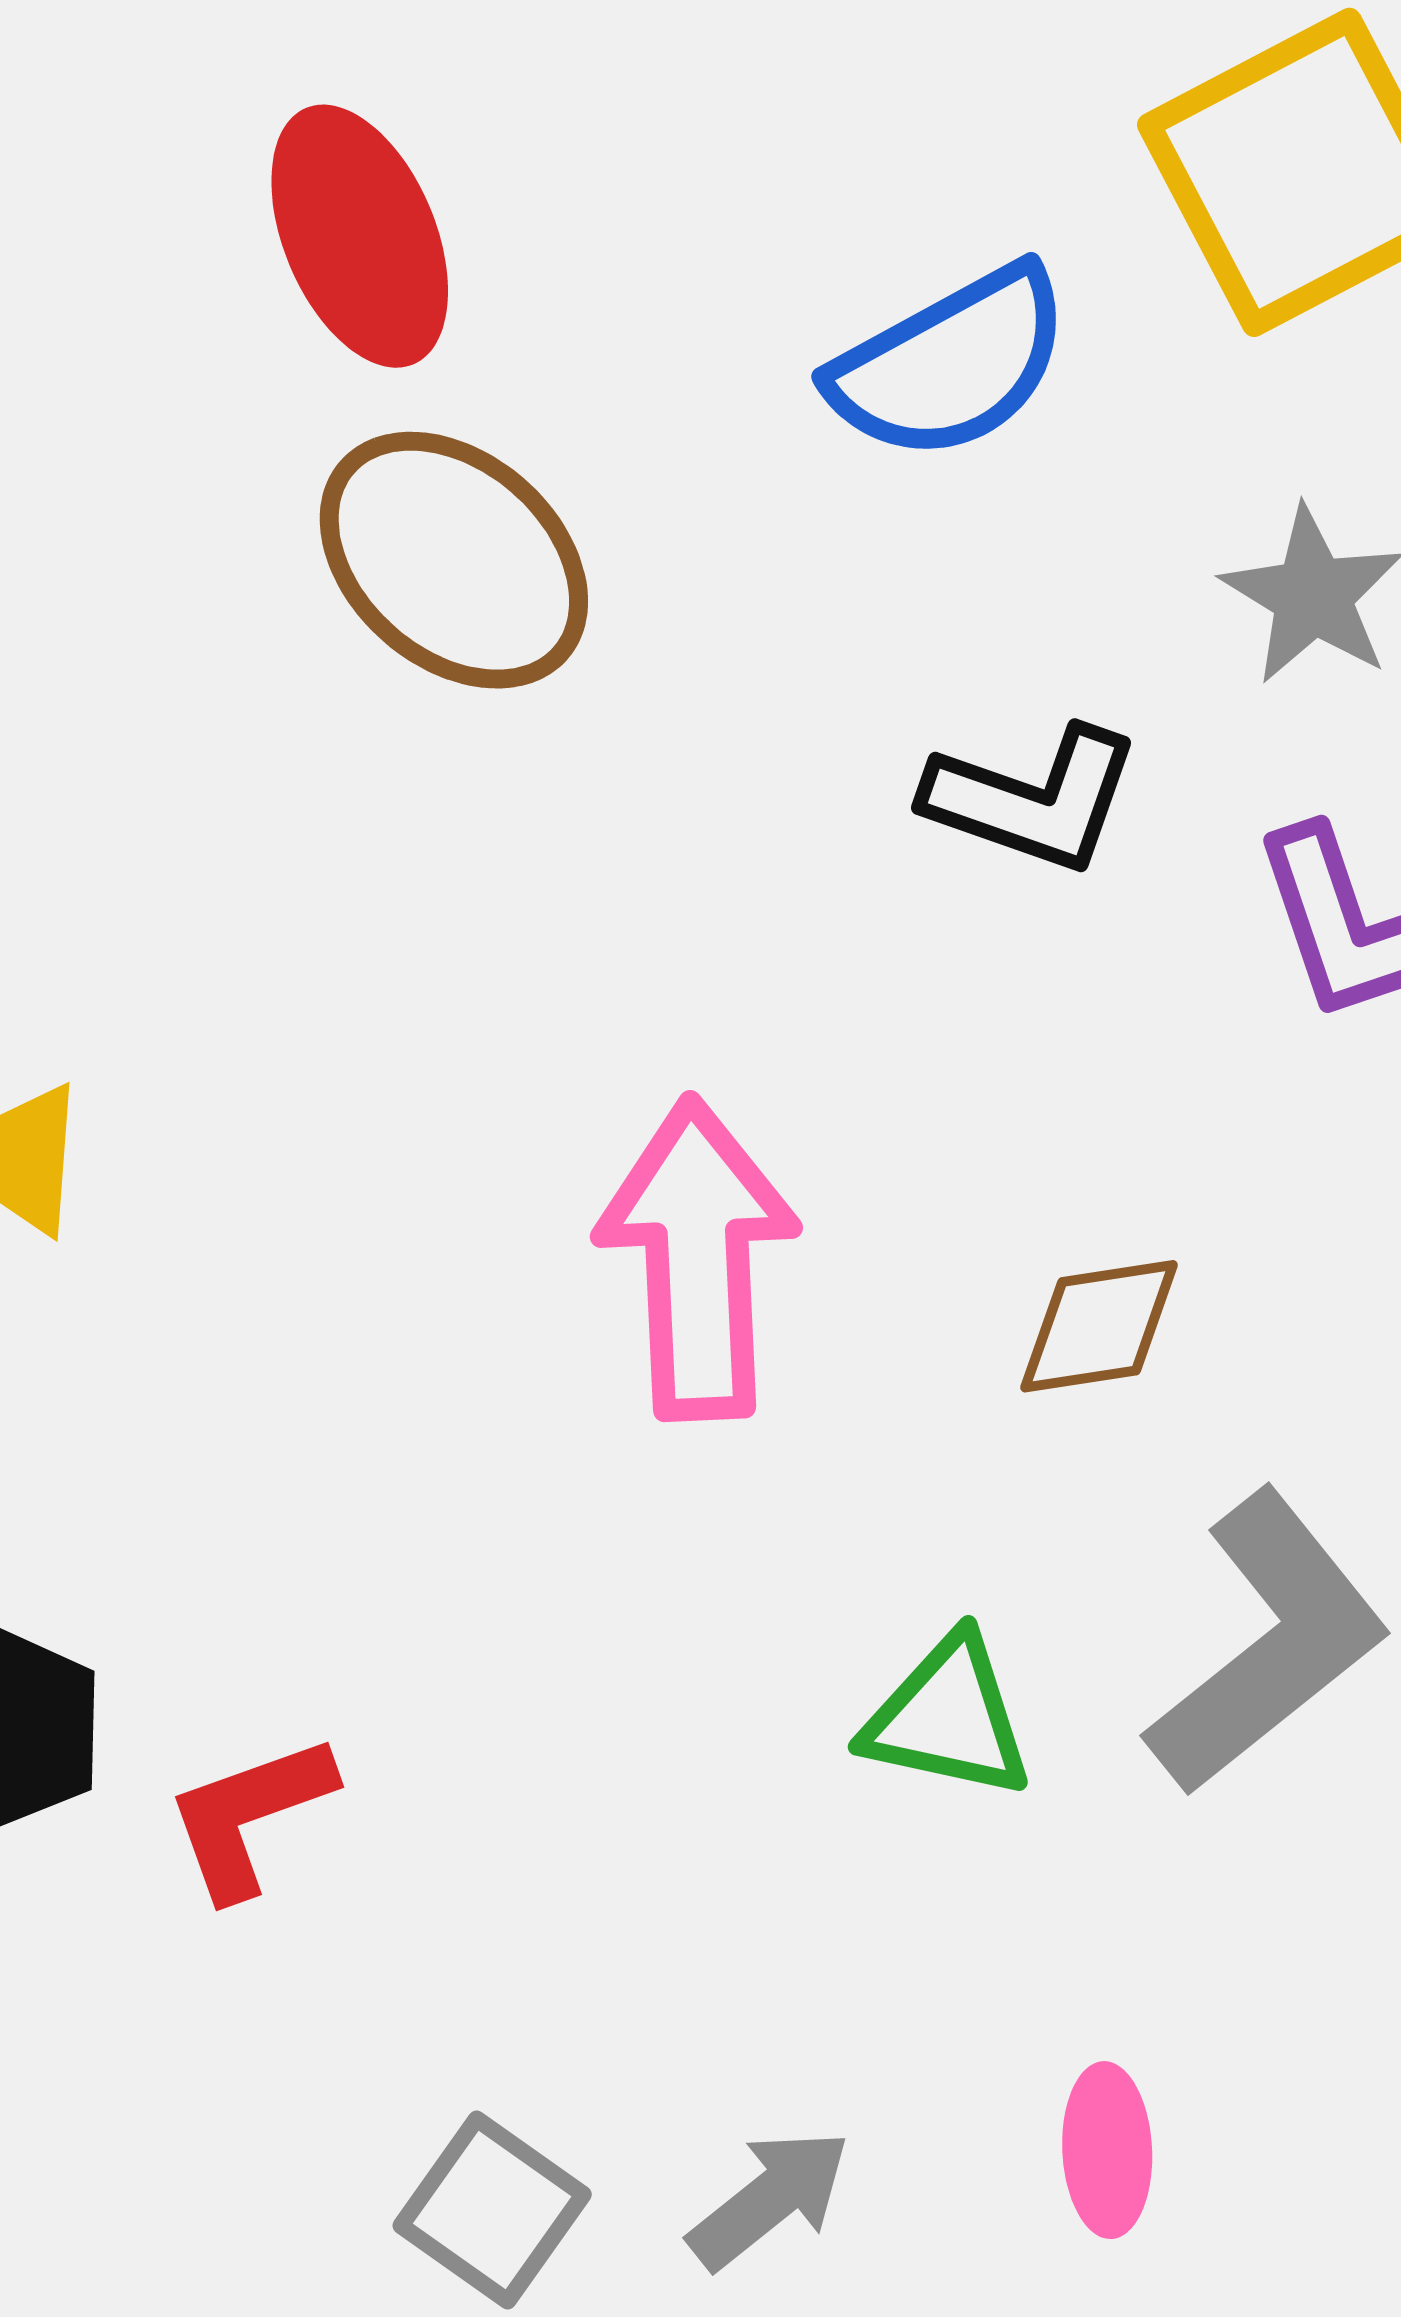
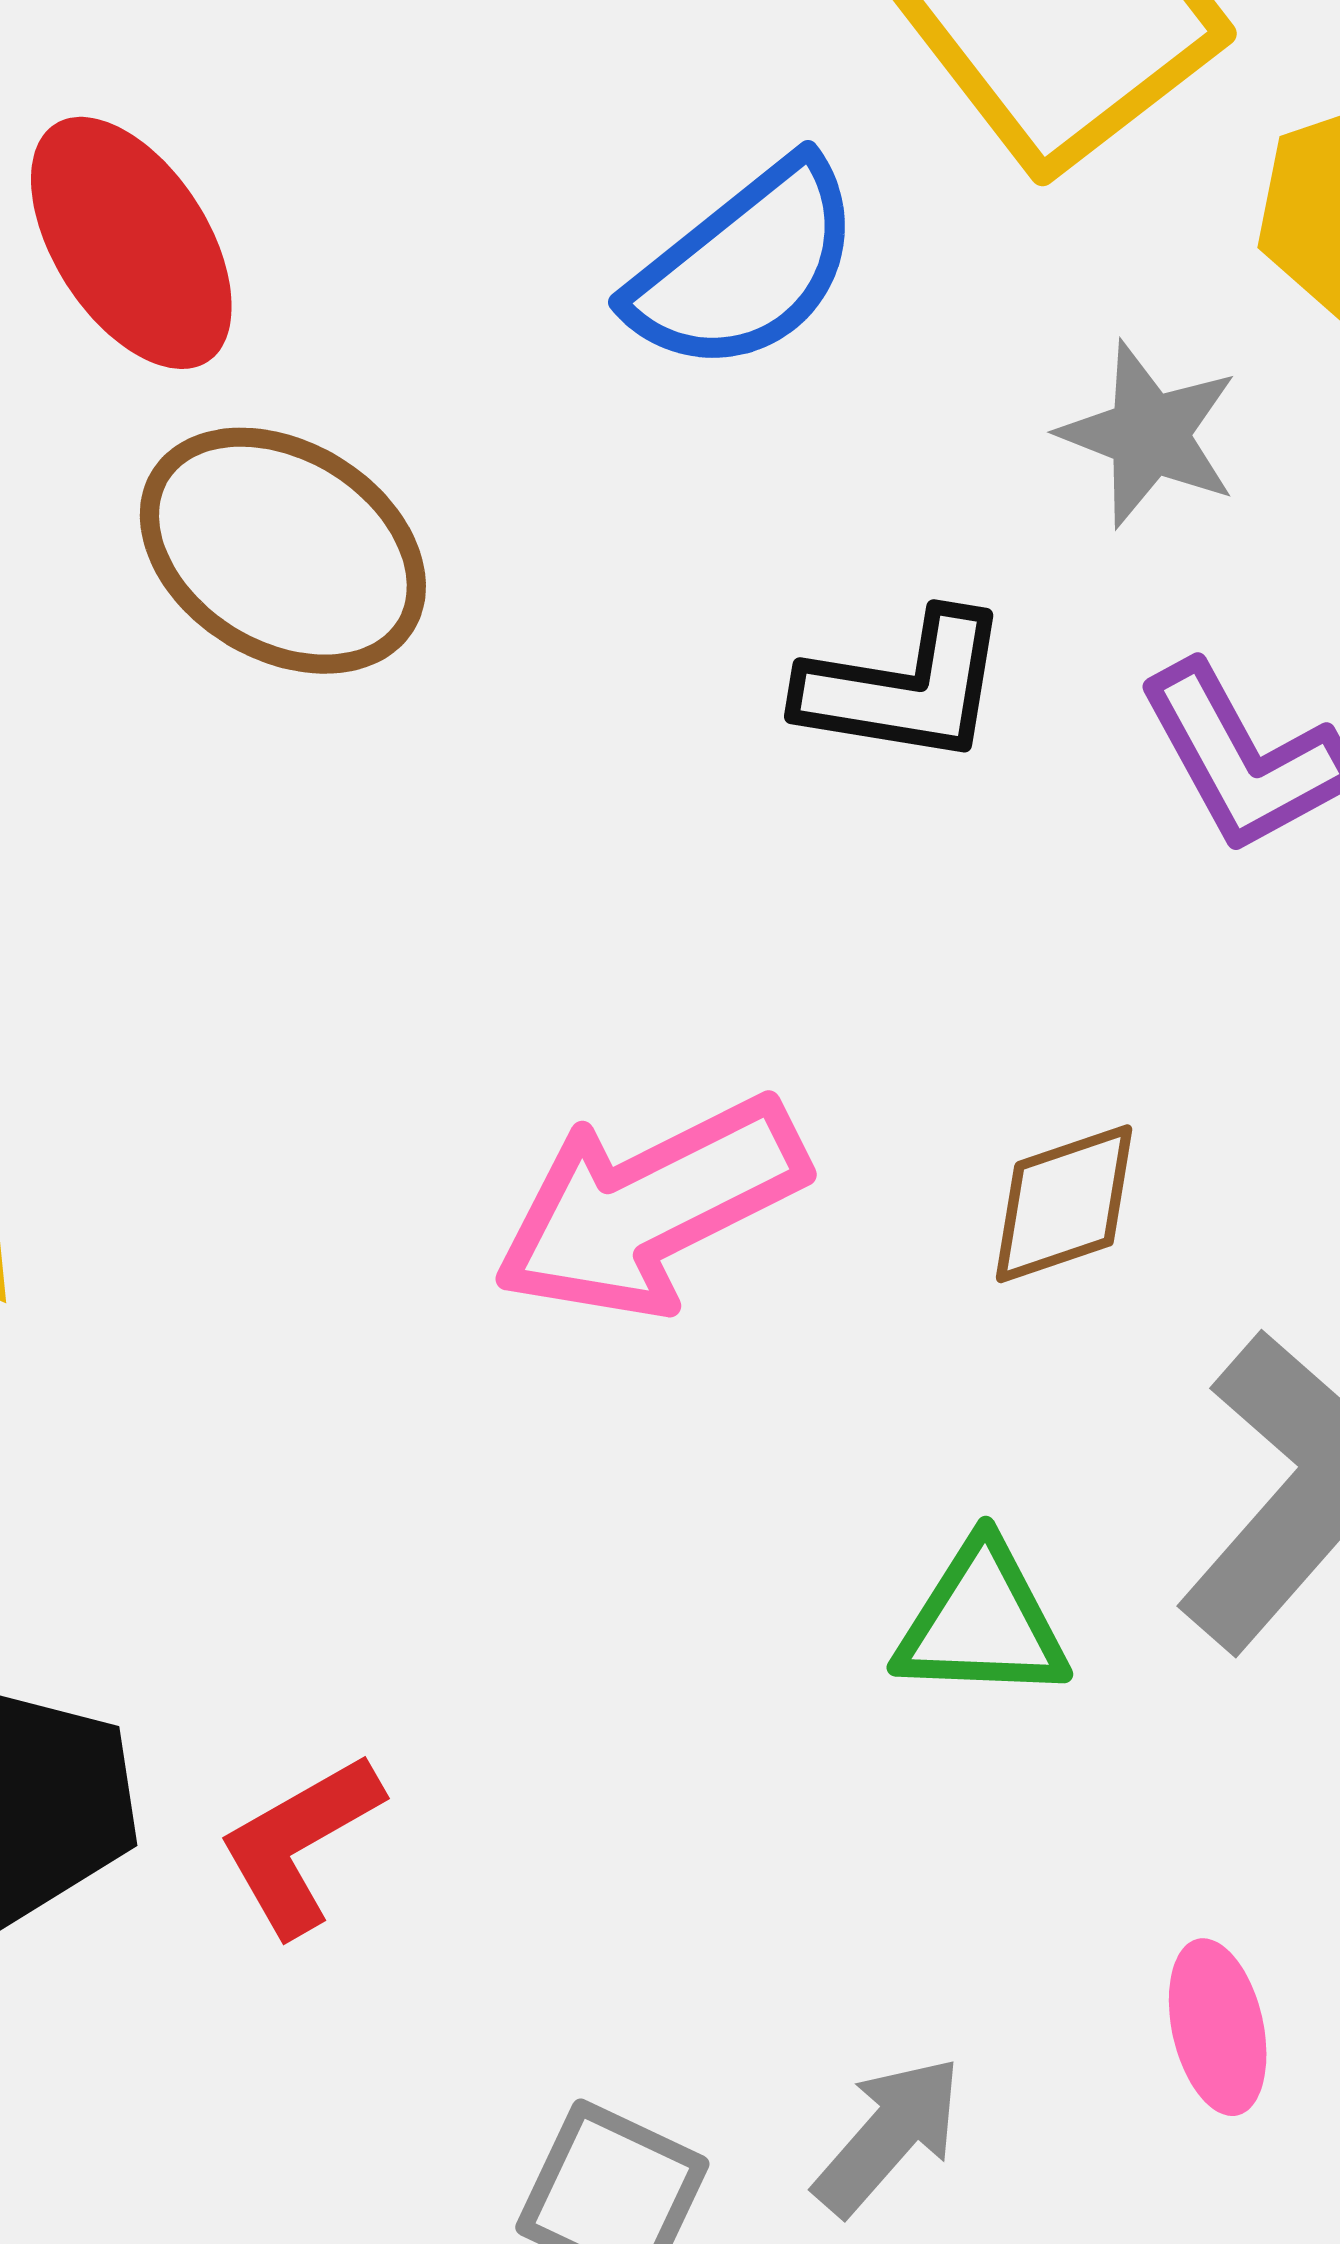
pink arrow: (698, 1259) -> (650, 1207), turned -104

